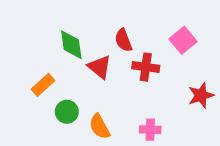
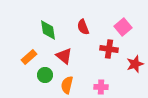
red triangle: (100, 67) -> (64, 56), moved
red cross: (146, 67) -> (109, 49), moved
orange semicircle: (100, 127) -> (67, 85), turned 42

